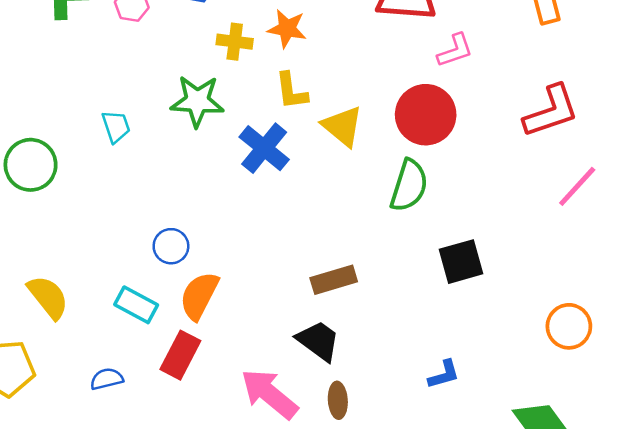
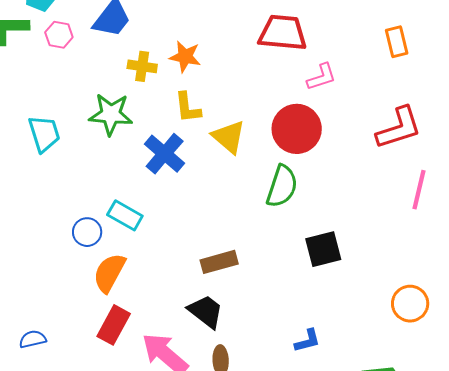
cyan trapezoid: (116, 126) -> (44, 134), size x1.4
pink line: (577, 186) -> (419, 190), turned -30
cyan rectangle: (136, 305) -> (125, 215), moved
red rectangle: (180, 355) -> (114, 325), moved

